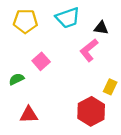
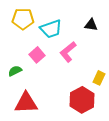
cyan trapezoid: (68, 18) -> (51, 29), moved
pink L-shape: (89, 50) -> (68, 52), moved
red triangle: (29, 115) -> (26, 103), size x1.4

